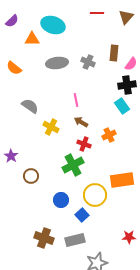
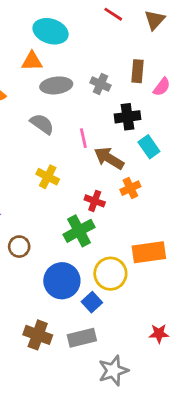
red line: (97, 13) -> (113, 14), turned 32
orange triangle: (32, 39) -> (32, 61), moved
black cross: (127, 85) -> (128, 117), moved
gray semicircle: (30, 106) -> (42, 124), moved
brown arrow: (81, 122) -> (109, 158), moved, size x1.5
blue circle: (61, 200) -> (62, 281), size x1.6

